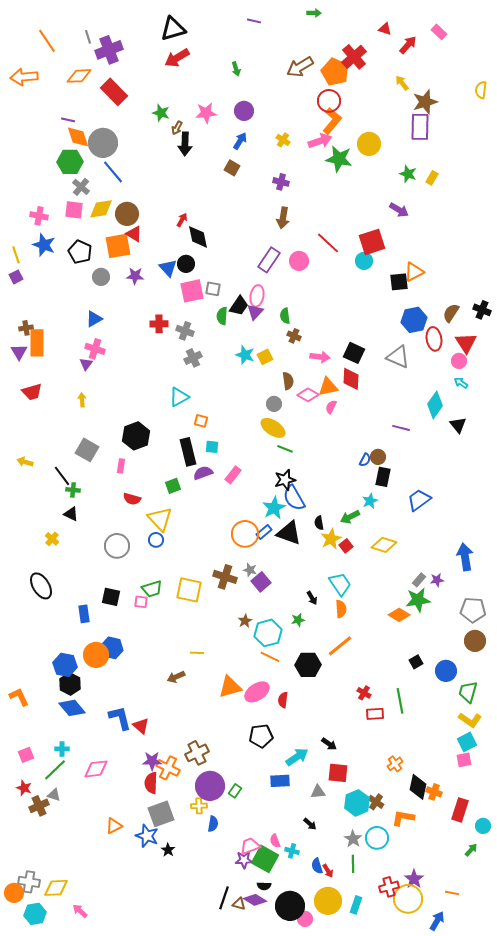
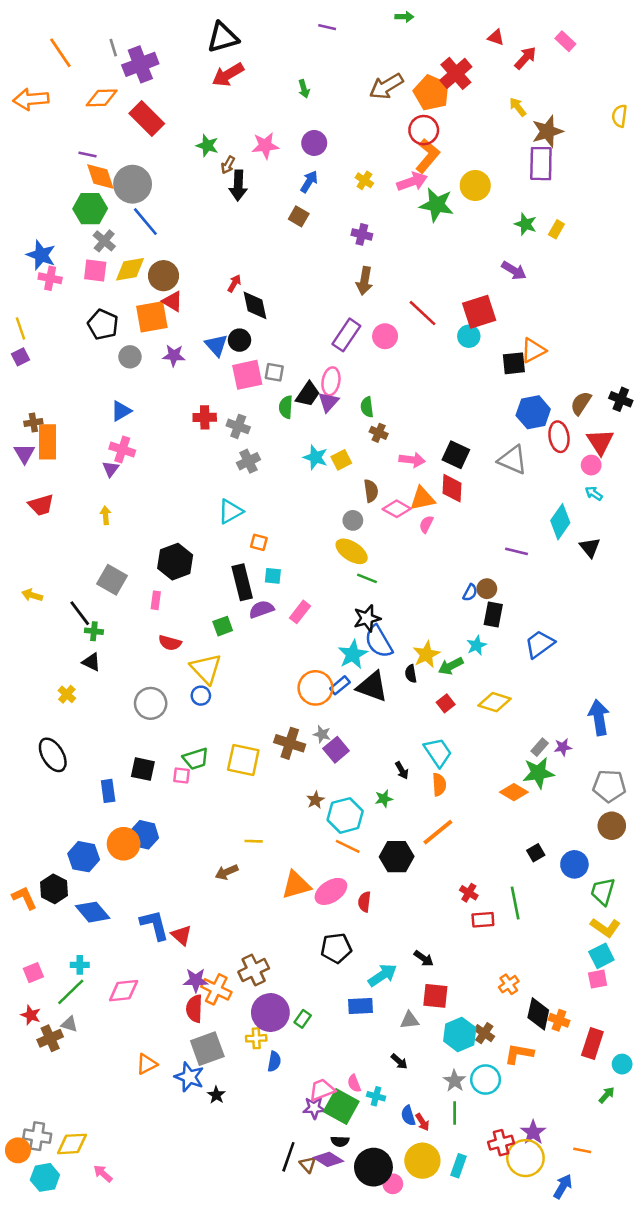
blue star: (44, 245) -> (41, 255), moved
yellow star: (331, 539) -> (426, 654), moved
black hexagon: (70, 684) -> (54, 889), moved
brown triangle: (239, 904) -> (308, 1165), turned 32

